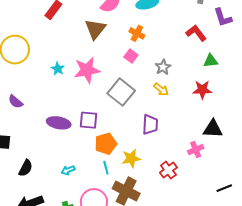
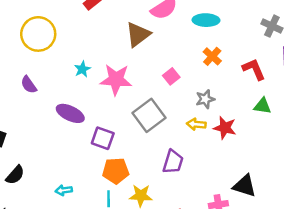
orange cross: (137, 33) -> (212, 56), moved
yellow arrow: (161, 89) -> (196, 124), turned 133
red star: (202, 90) -> (225, 128), moved
purple semicircle: (16, 102) -> (29, 85), moved
purple ellipse: (59, 123) -> (70, 113), moved

